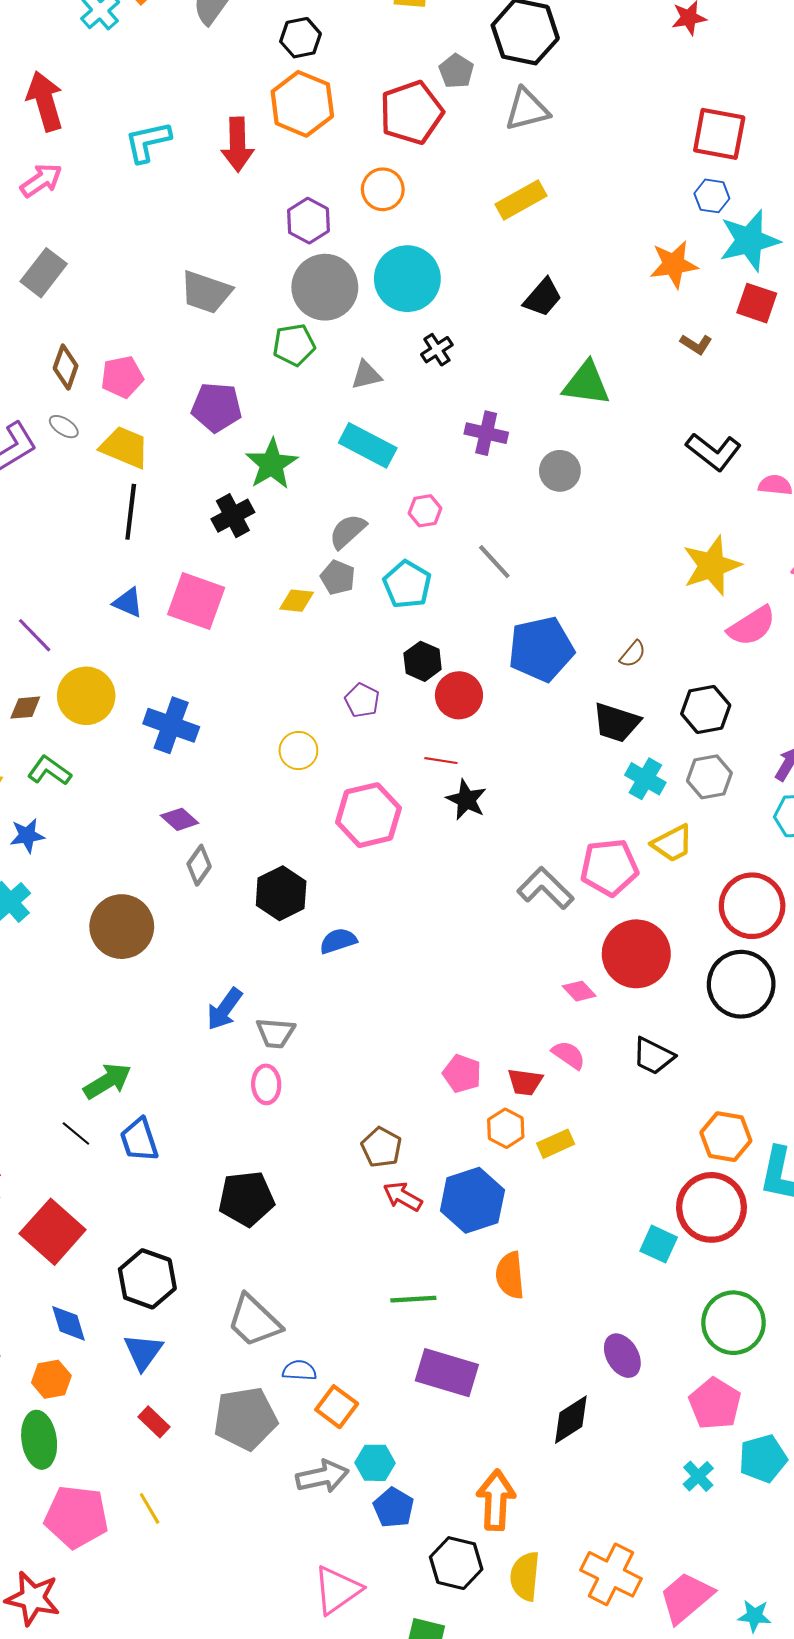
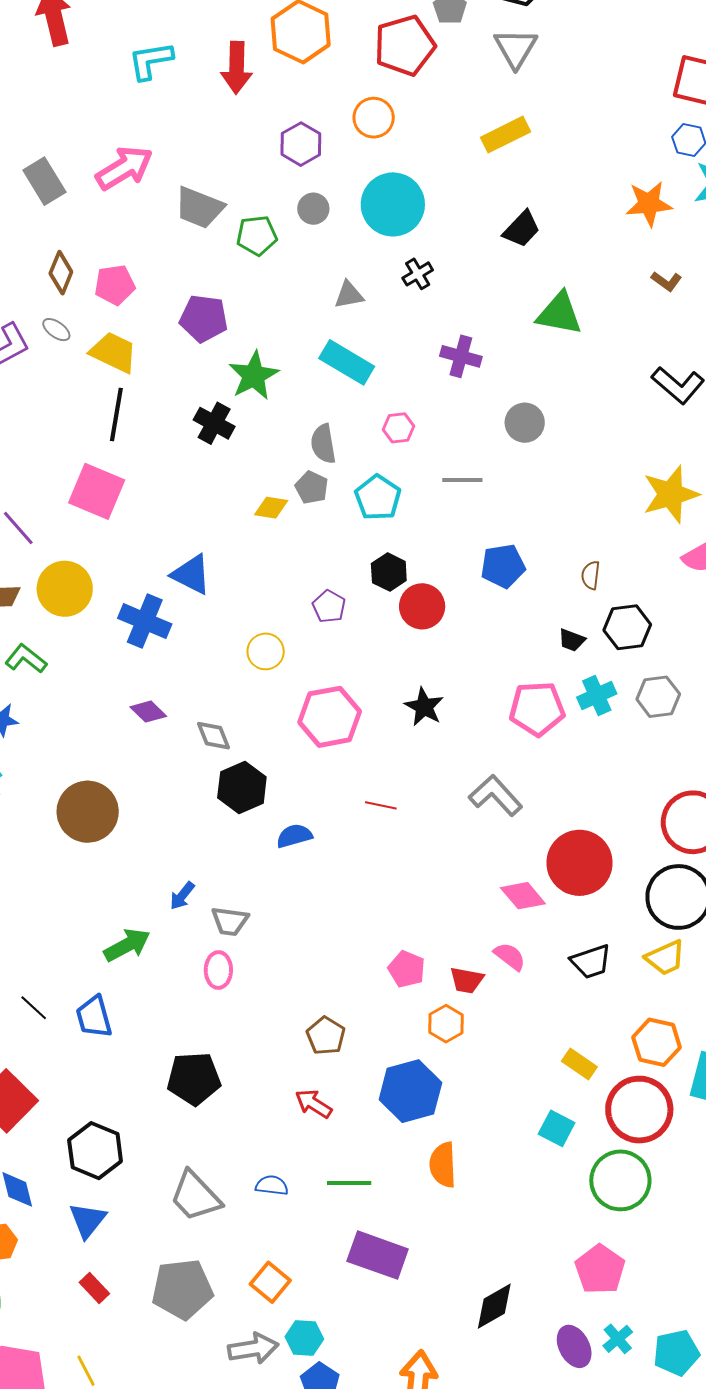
gray triangle: (527, 109) -> (516, 48), turned -48
pink arrow: (41, 180) -> (124, 168), moved, size x1.4
gray rectangle: (44, 273) -> (44, 181), turned -72
gray circle: (325, 287) -> (313, 209), size x0.5
green pentagon: (294, 345) -> (257, 235), moved
gray circle: (560, 471) -> (525, 423), moved
black cross: (233, 516) -> (214, 423), turned -36
gray semicircle: (348, 531) -> (323, 444), turned -60
gray line: (494, 562) -> (462, 480), turned -51
pink square: (196, 601) -> (97, 491), moved
blue triangle: (128, 603) -> (191, 574), moved, size x1.4
blue pentagon: (541, 649) -> (503, 566), size x0.7
brown semicircle: (633, 654) -> (591, 575), turned 144
black hexagon: (706, 709) -> (627, 627), moved
black trapezoid: (616, 723) -> (572, 640), size x0.6
red line: (441, 761) -> (381, 805), moved
cyan cross: (645, 779) -> (597, 695), turned 33
yellow trapezoid: (672, 843) -> (665, 958), moved
gray diamond: (199, 865) -> (213, 736), moved, turned -60
pink pentagon: (609, 867) -> (537, 709), moved
pink diamond: (579, 991) -> (523, 896), size x1.4
blue arrow: (225, 1009) -> (182, 896), size x0.7
black trapezoid: (653, 1056) -> (591, 962), turned -48
green arrow: (107, 1081) -> (127, 945), moved
yellow rectangle: (556, 1144) -> (579, 1064), moved, turned 56
red arrow: (403, 1196) -> (313, 1104), moved
cyan square: (659, 1244) -> (557, 1128), moved
green circle: (733, 1323) -> (620, 1180), moved
purple ellipse: (622, 1356) -> (574, 1346), moved
blue semicircle: (299, 1370) -> (272, 1185), moved
pink pentagon: (715, 1404) -> (600, 1269), moved
cyan cross: (698, 1476) -> (618, 1339), moved

